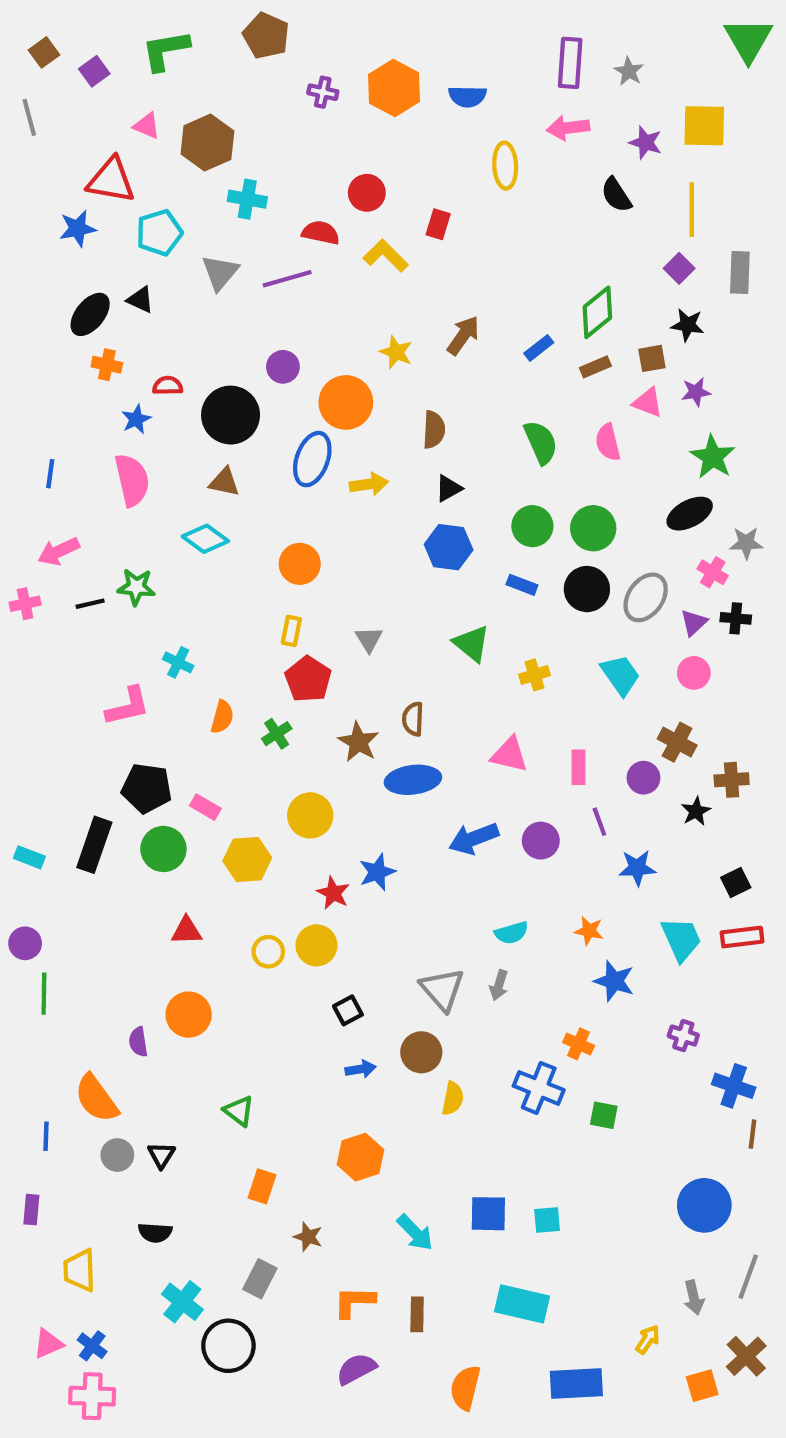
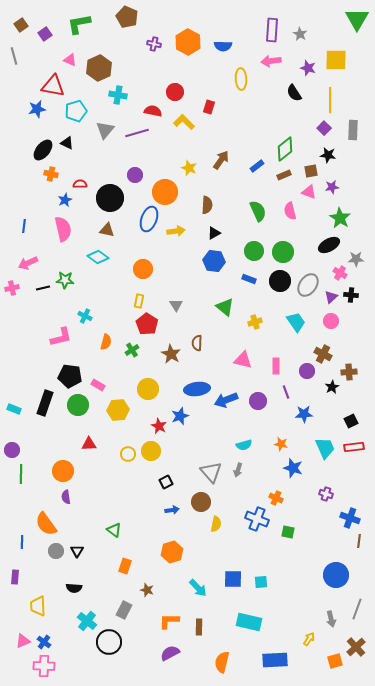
blue ellipse: (413, 780) -> (197, 389), moved
orange circle: (189, 1015) -> (63, 471), moved

